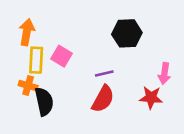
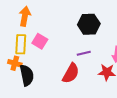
orange arrow: (27, 32) -> (25, 16), moved
purple line: (104, 74) -> (84, 53), moved

